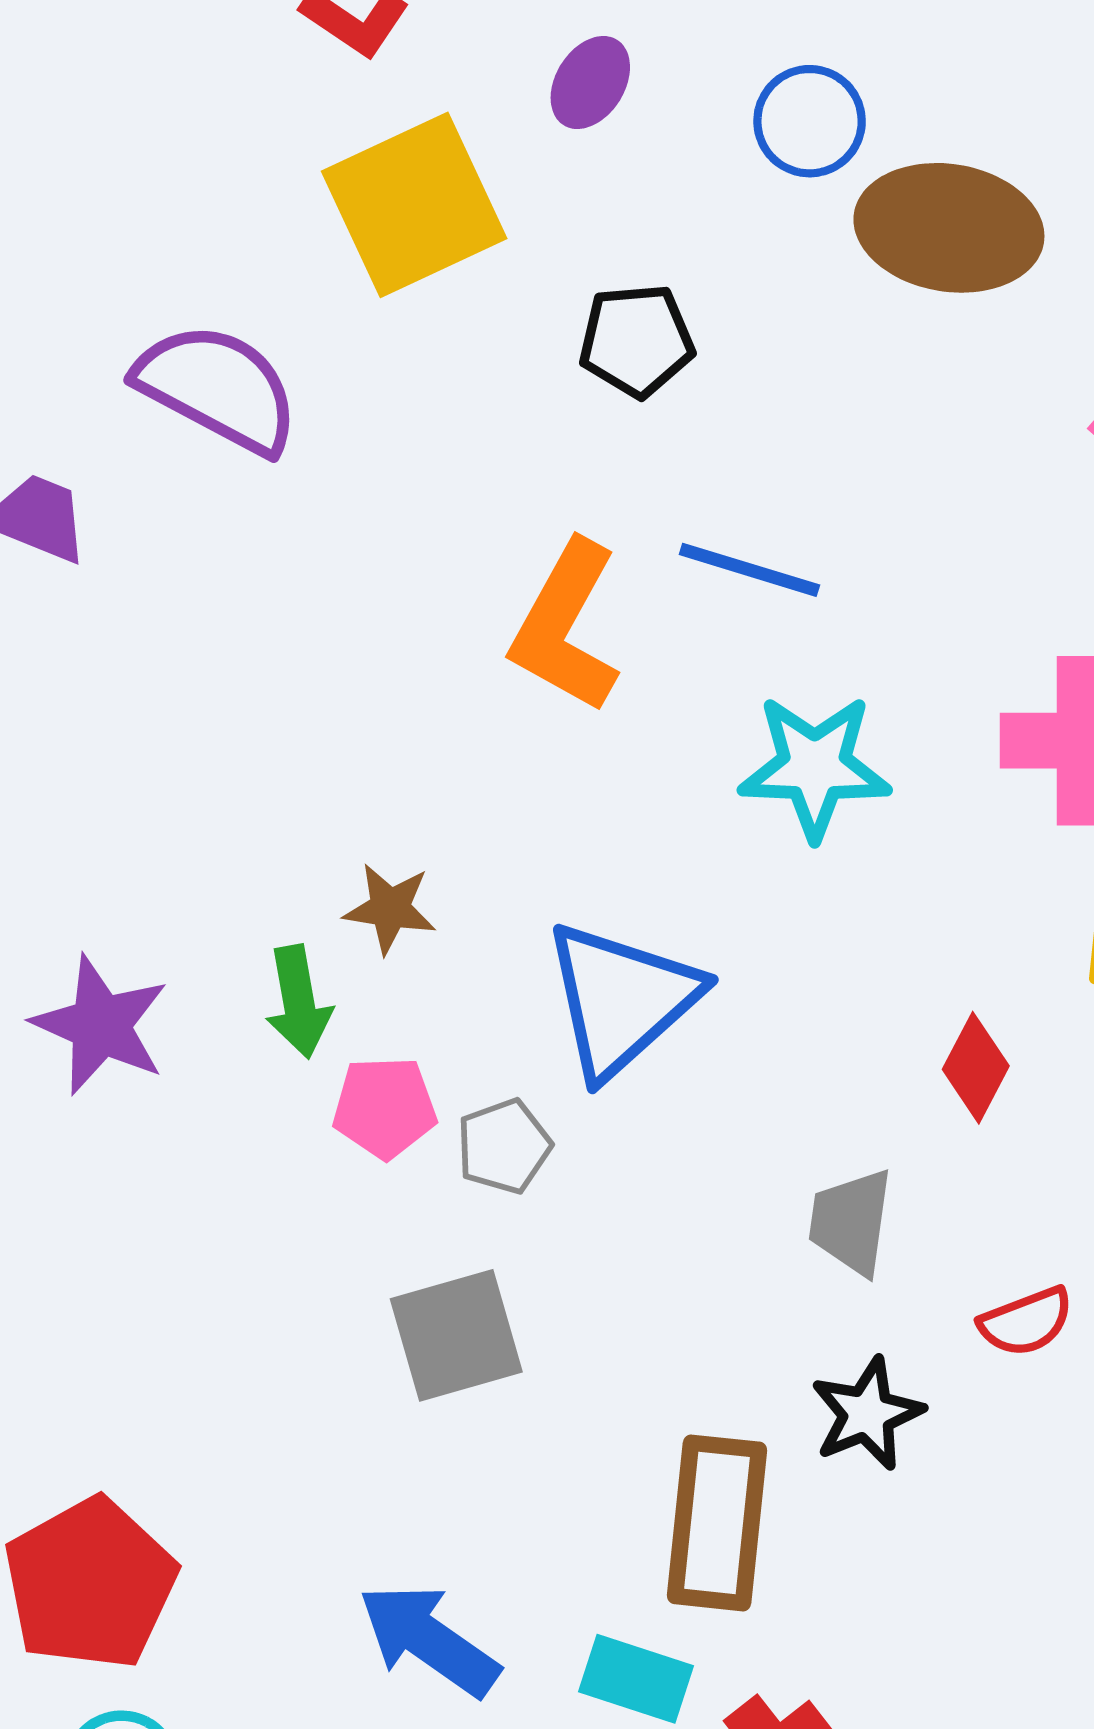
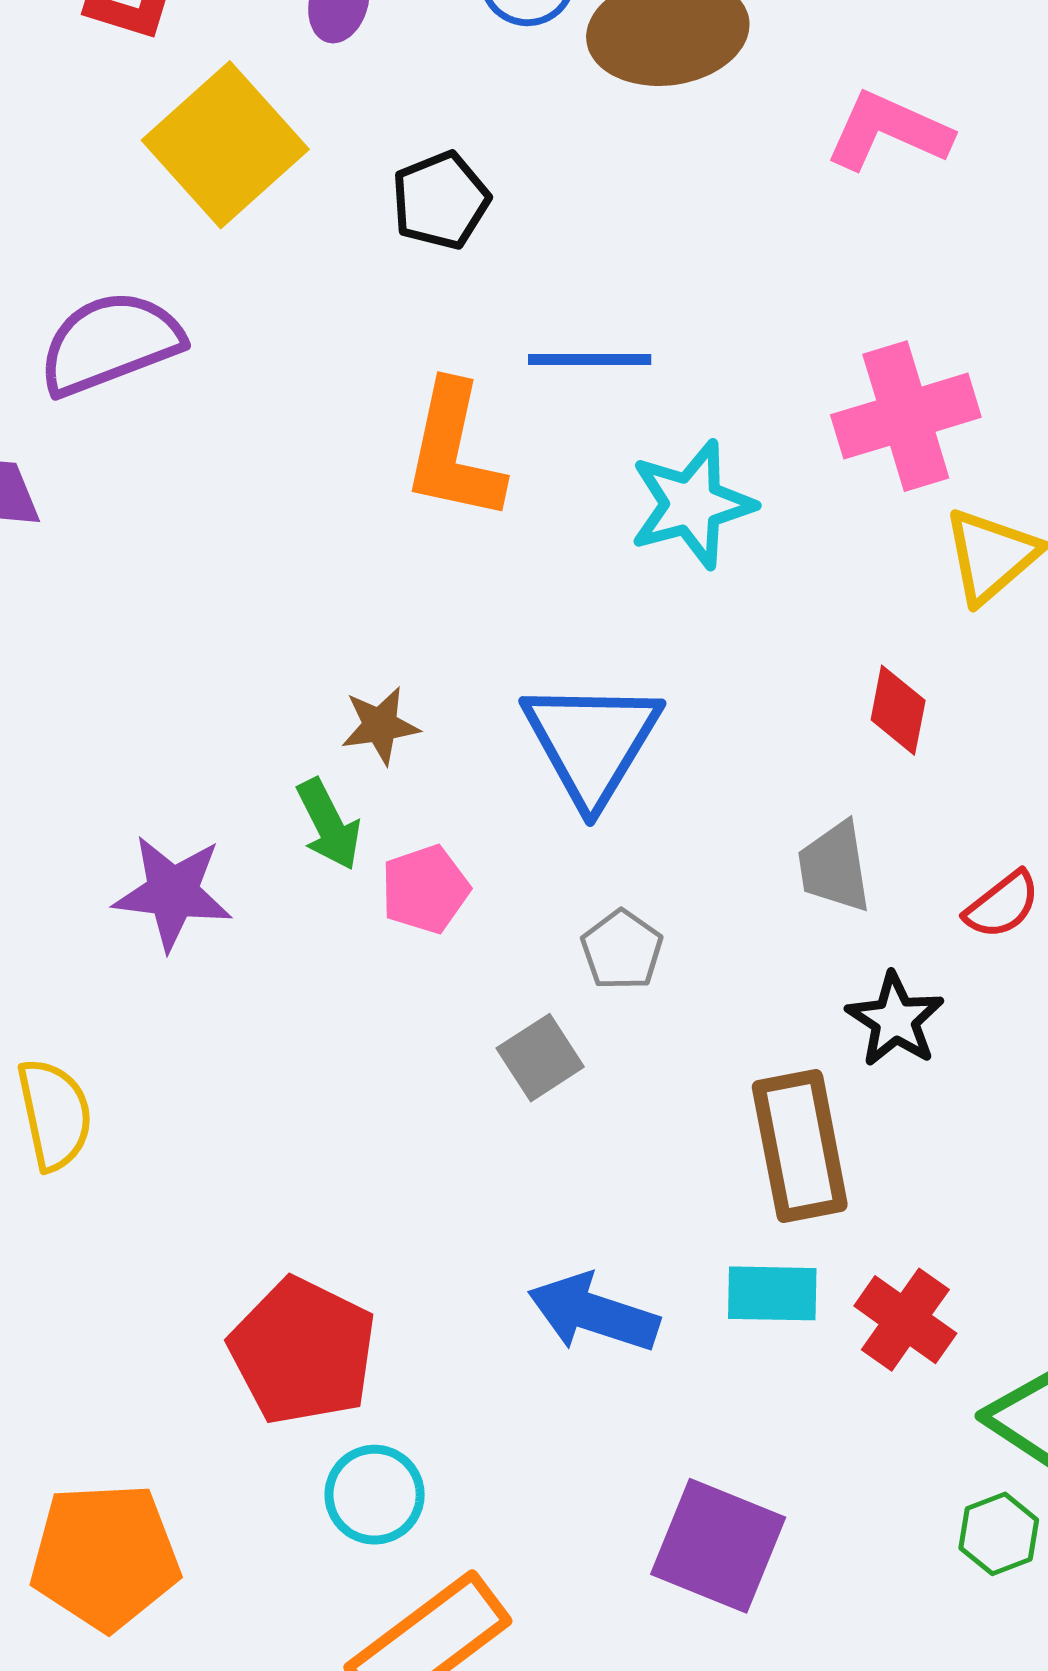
purple semicircle: (218, 388) -> (110, 343), turned -32
gray pentagon: (504, 1146) -> (622, 950), moved
gray square: (456, 1335) -> (540, 1058), size x0.7

